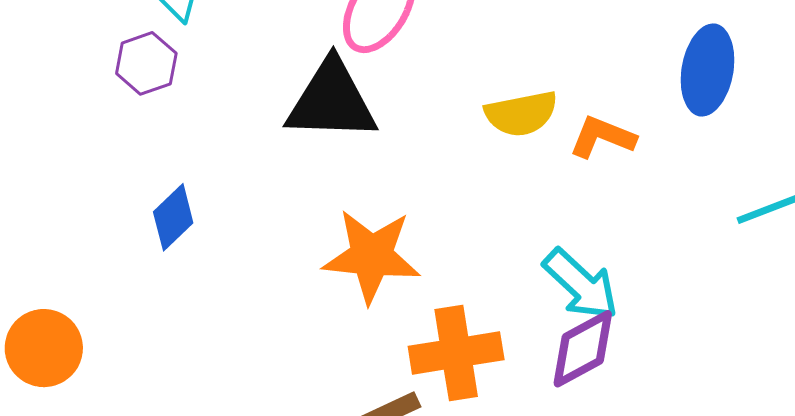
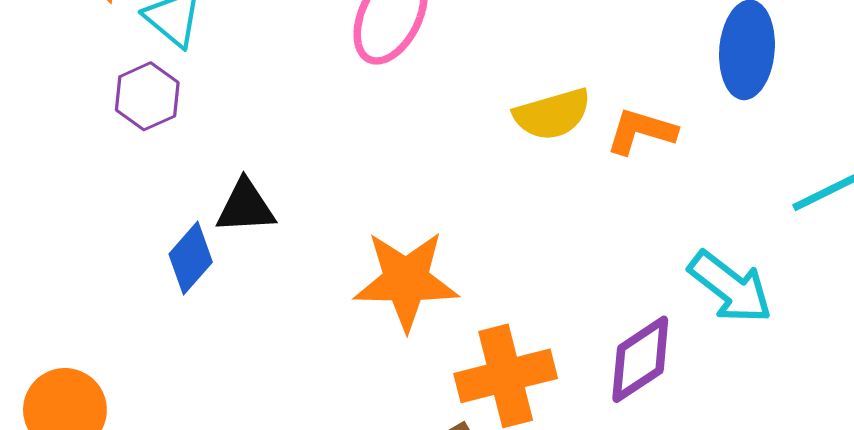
black triangle: (332, 101) -> (246, 207), moved, size x0.6
cyan arrow: (581, 284) -> (730, 287), moved

